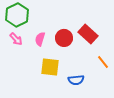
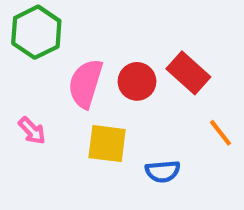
pink arrow: (16, 39) -> (32, 131), moved
pink semicircle: (40, 39) -> (86, 84), size x1.6

